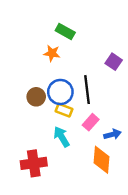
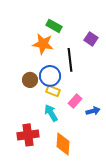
orange star: (52, 53) -> (43, 44), size x1.5
purple square: (114, 62) -> (91, 39), moved
black line: (87, 90) -> (70, 60), moved
orange diamond: (102, 160) -> (63, 144), moved

